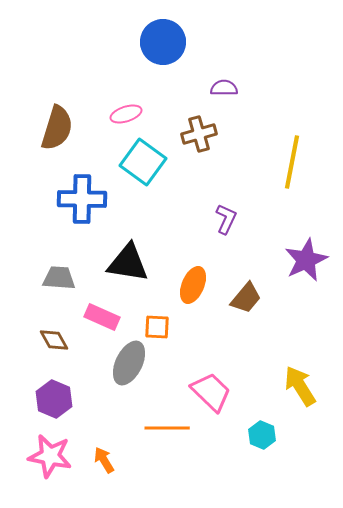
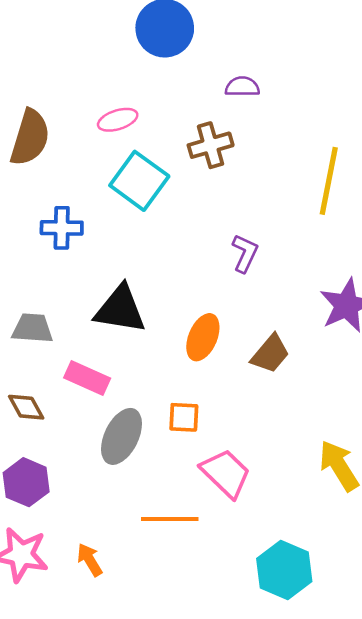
blue cross: (82, 199) -> (62, 228), size x0.7
orange square: (157, 327) -> (184, 417), moved
cyan hexagon: (262, 435) -> (284, 570), moved, size x1.6

